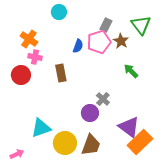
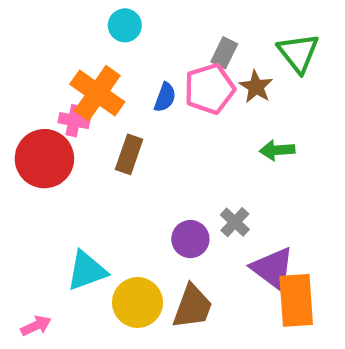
orange cross: (29, 39) -> (97, 93), moved, size x1.4
green arrow: (131, 71) -> (277, 150), turned -49
brown rectangle: (61, 73) -> (129, 154), turned 30
red circle: (21, 75) -> (44, 159), size x1.4
gray cross: (103, 99) -> (235, 222), moved
orange rectangle: (140, 142) -> (296, 300), turned -50

